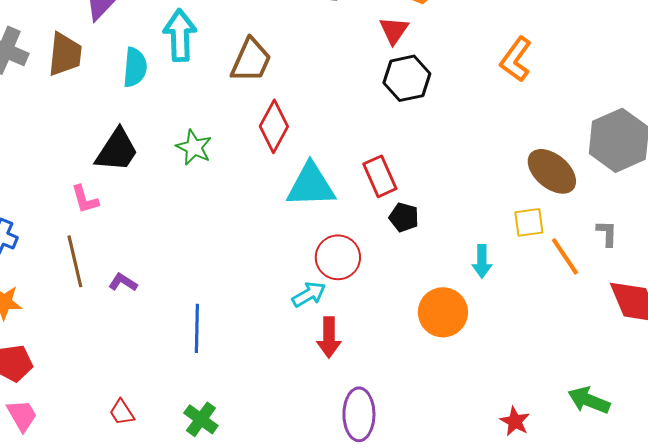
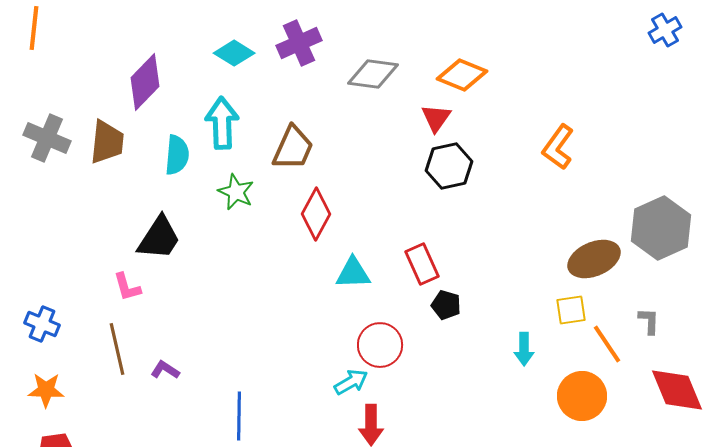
green star: (194, 147) -> (236, 192), moved
brown ellipse: (552, 171) -> (594, 259), turned -63
cyan triangle: (311, 185) -> (353, 273), size x0.7
orange circle: (443, 312) -> (582, 396), moved

